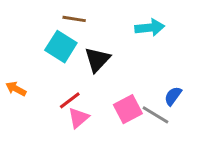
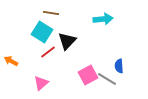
blue semicircle: (173, 96) -> (119, 66), turned -40
red line: (70, 100) -> (48, 52), moved
pink triangle: (78, 118) -> (41, 83), moved

